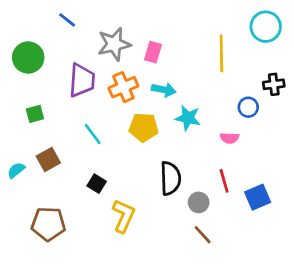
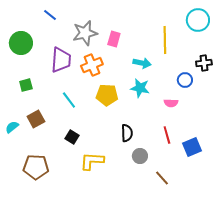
cyan arrow: (164, 90) -> (142, 63), moved
black semicircle: (170, 178) -> (127, 133), size x0.7
gray circle: (199, 202) -> (140, 156), moved
yellow L-shape: (123, 216) -> (92, 161), turned -110
brown line: (203, 235) -> (162, 178), moved

